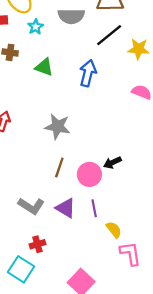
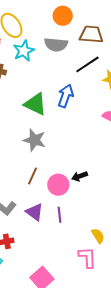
cyan star: (36, 27) -> (24, 51), size x1.5
green triangle: (44, 67) -> (35, 104), moved, size x1.4
yellow semicircle: (114, 230) -> (98, 236), moved

